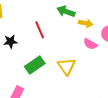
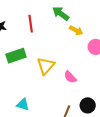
pink semicircle: (90, 44) -> (70, 77), moved

